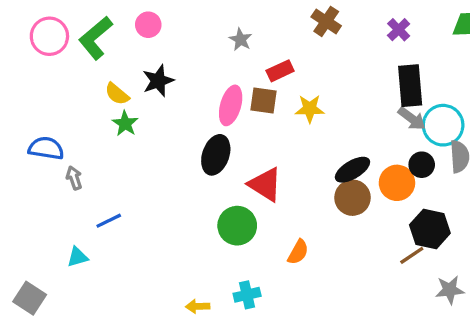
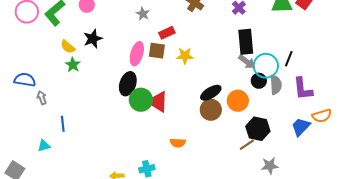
black circle: (422, 165) -> (259, 81), moved
blue line: (109, 221) -> (63, 124), turned -70
green circle: (237, 226) -> (141, 100), moved
orange semicircle: (298, 252) -> (178, 143), turned 63

